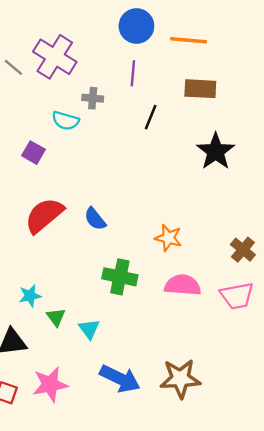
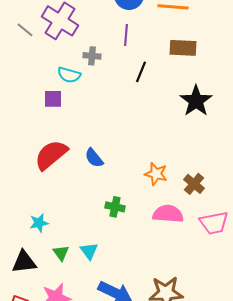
purple square: (34, 153) -> (53, 99), moved, turned -30
brown cross: (243, 250) -> (194, 184), moved
green cross: (120, 277) -> (115, 207), size x0.7
green triangle: (56, 317) -> (61, 253), moved

